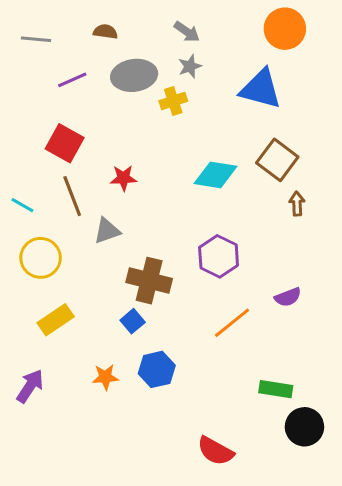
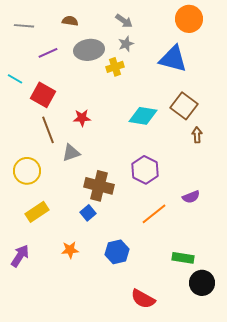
cyan line: (22, 205) -> (15, 79), moved
blue hexagon: (157, 369) -> (117, 252), moved

